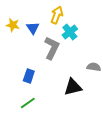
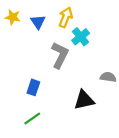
yellow star: (13, 25) -> (13, 17), moved
blue triangle: (33, 28) -> (38, 22), moved

